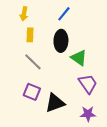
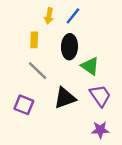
yellow arrow: (24, 14) -> (49, 16), moved
purple square: (32, 92) -> (24, 105), moved
black triangle: (55, 103) -> (65, 98), moved

